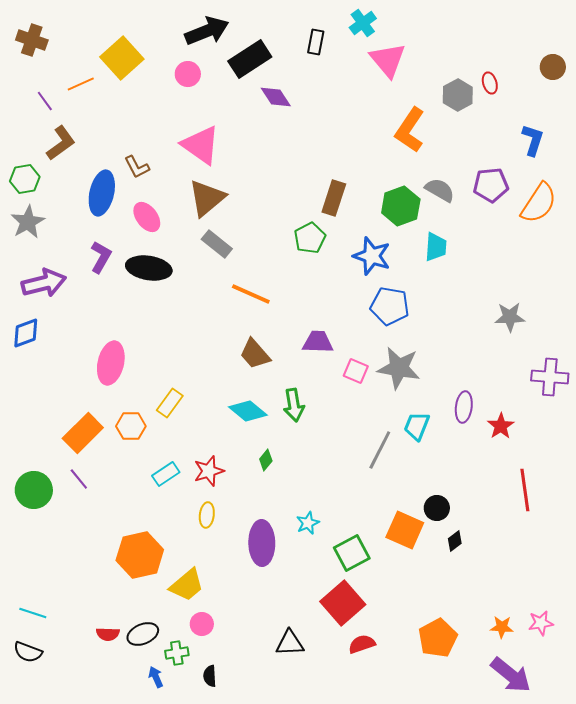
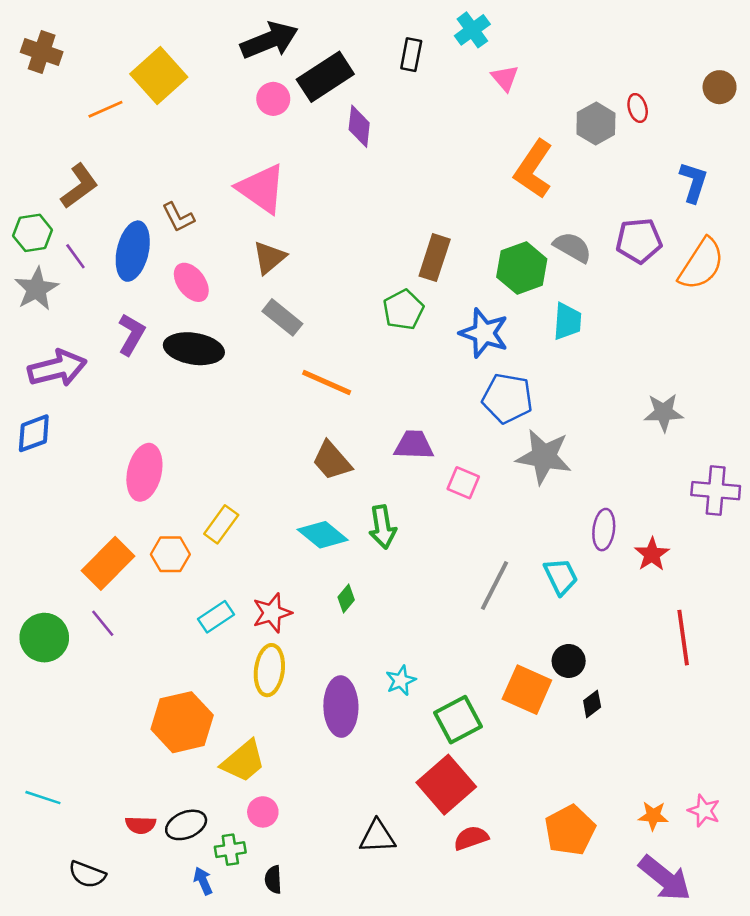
pink triangle: (388, 60) -> (505, 78), size x0.6
pink circle: (188, 74) -> (273, 99), moved
purple diamond: (276, 97) -> (359, 126), turned 40
purple line: (45, 101) -> (75, 256), moved
brown triangle: (207, 198) -> (269, 258), size x0.7
gray star: (399, 368) -> (544, 457), moved
cyan trapezoid: (417, 426) -> (561, 576), moved, turned 132
yellow ellipse: (207, 515) -> (269, 670), size x1.5
pink star: (541, 623) -> (704, 811), turned 30
black semicircle: (28, 652) -> (87, 874), moved

